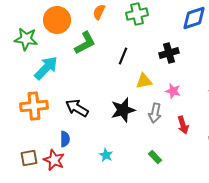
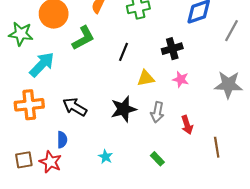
pink star: (173, 91) -> (181, 79), moved

